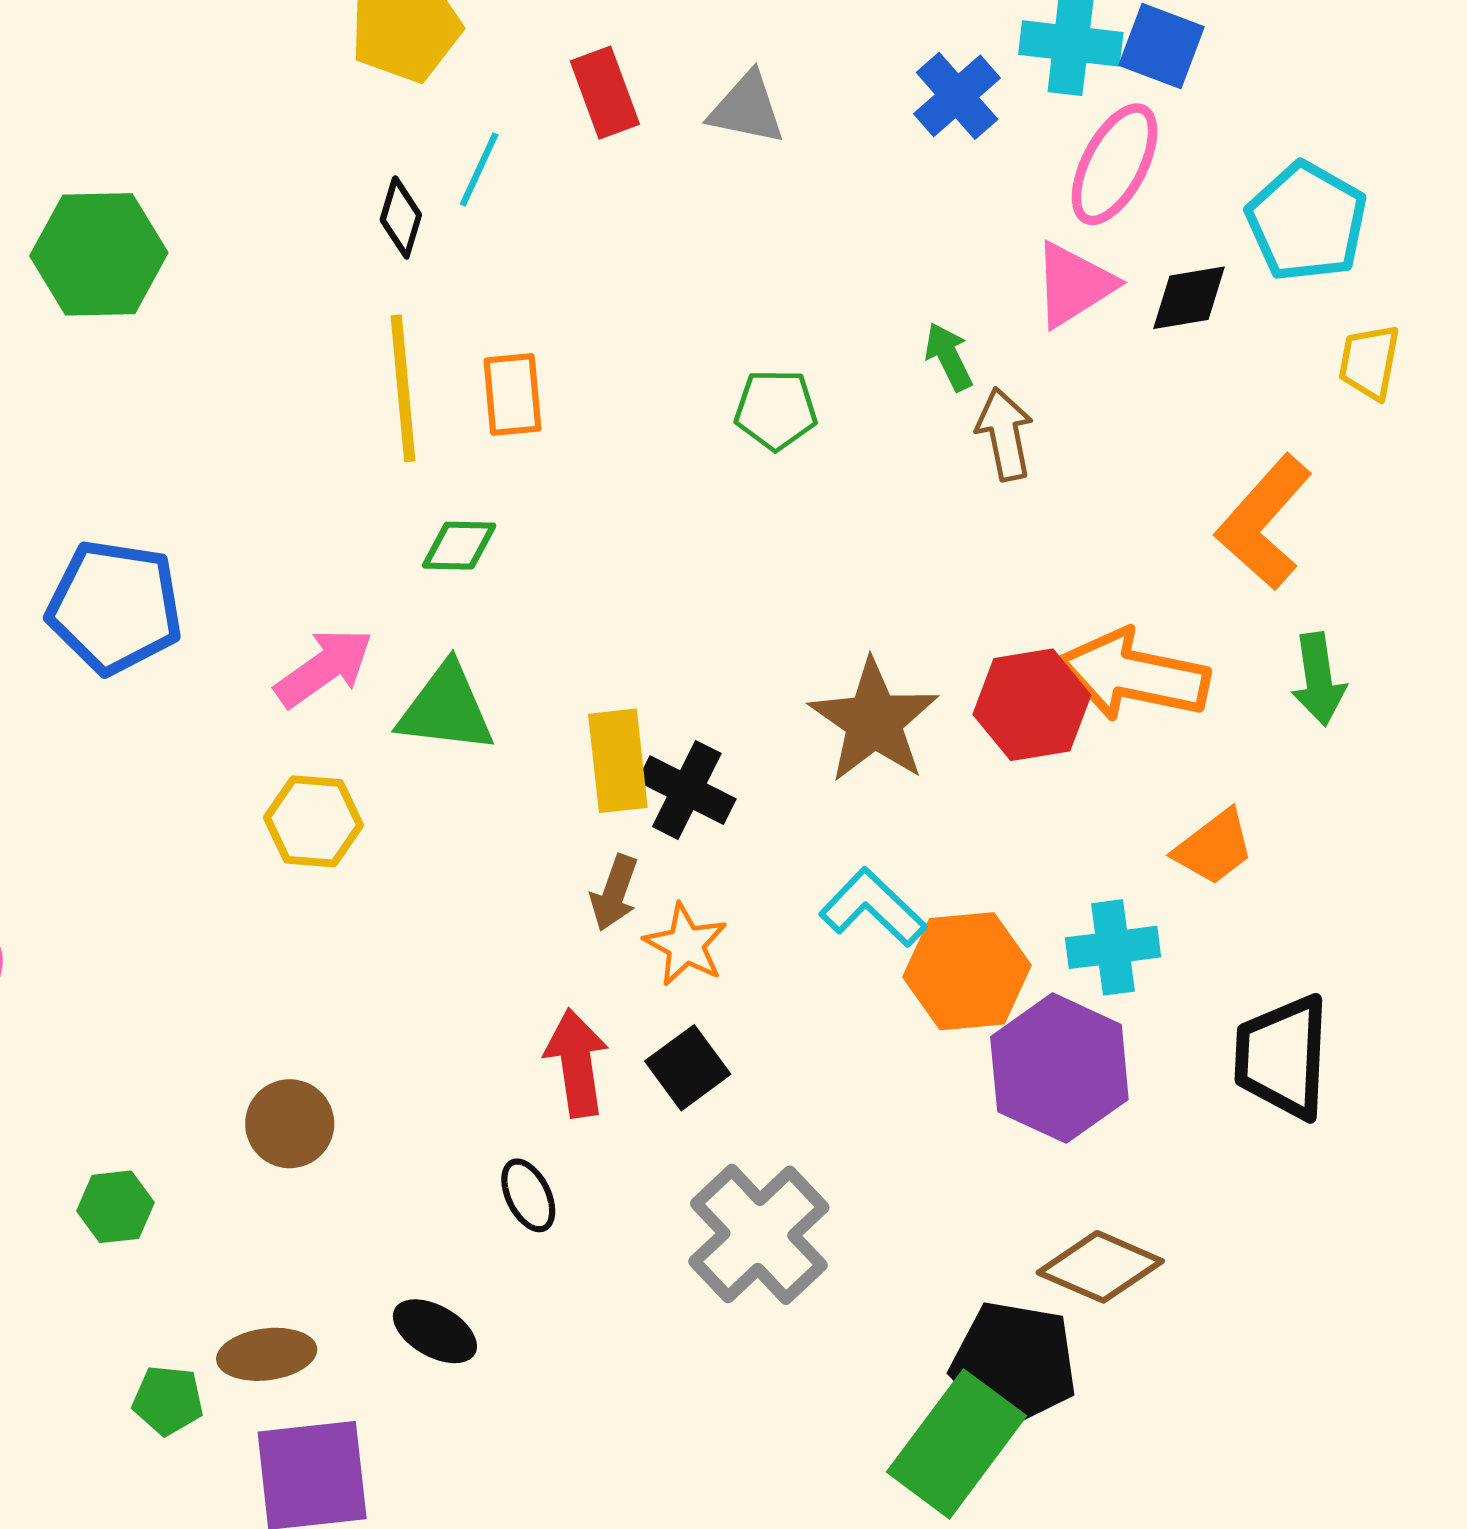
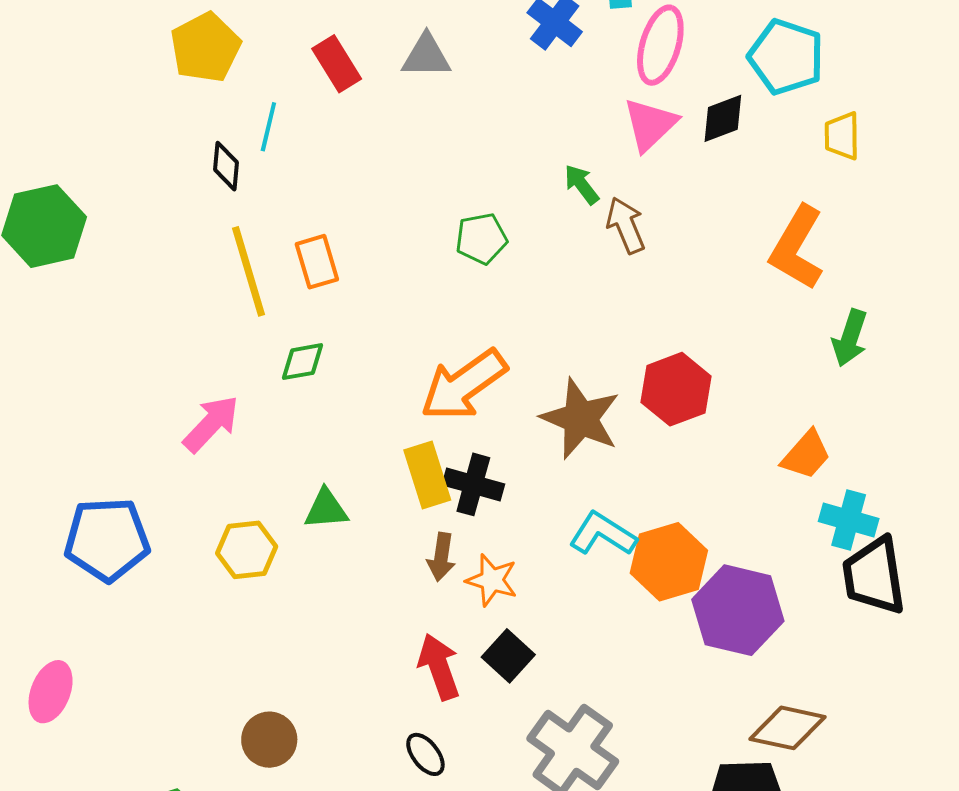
blue pentagon: (115, 607) -> (107, 539), moved
pink arrow: (324, 668) -> (211, 424), moved
orange arrow: (1134, 675) -> (464, 385), moved, turned -36
green arrow: (1318, 679) -> (850, 338), turned 38
green triangle: (446, 709) -> (326, 509), moved, size x0.7
cyan cross: (1113, 947) -> (849, 520), moved, turned 34

